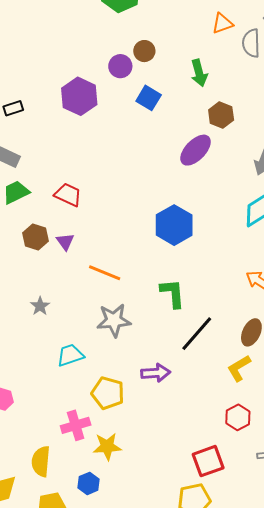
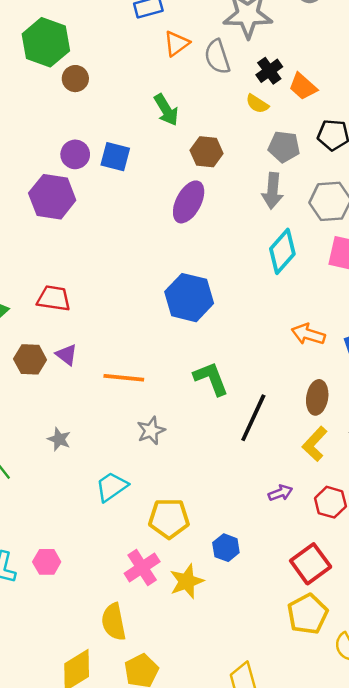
brown circle: (144, 51) -> (75, 79), moved
purple circle: (120, 66) -> (75, 154), moved
purple hexagon: (79, 96) -> (52, 197), moved
gray star: (114, 320) -> (151, 431), size x0.7
purple arrow: (156, 373) -> (280, 493), moved, size x0.7
blue hexagon: (88, 483) -> (226, 548), moved

